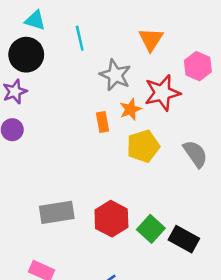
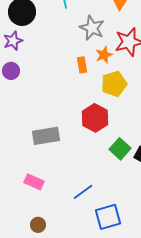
red hexagon: (111, 219) -> (95, 118), moved

